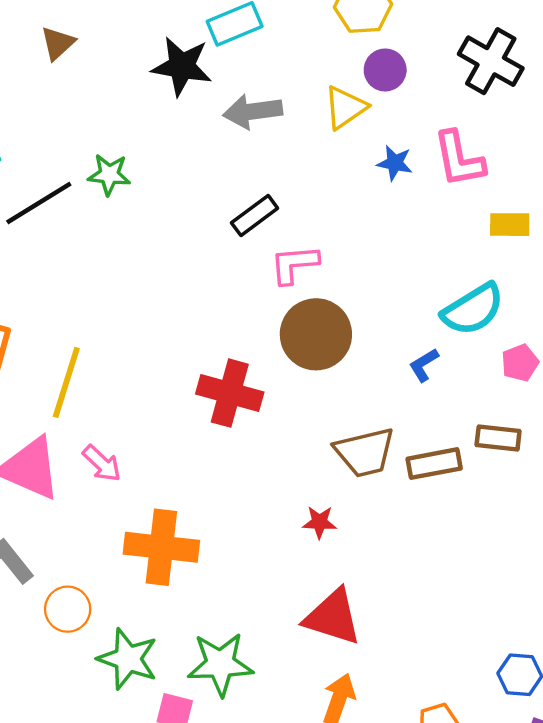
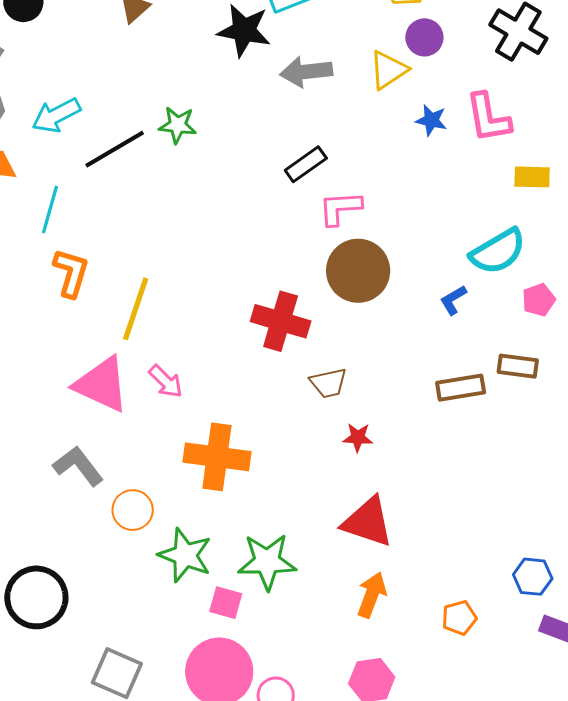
brown trapezoid: (365, 452) -> (329, 383), moved, size x0.7

